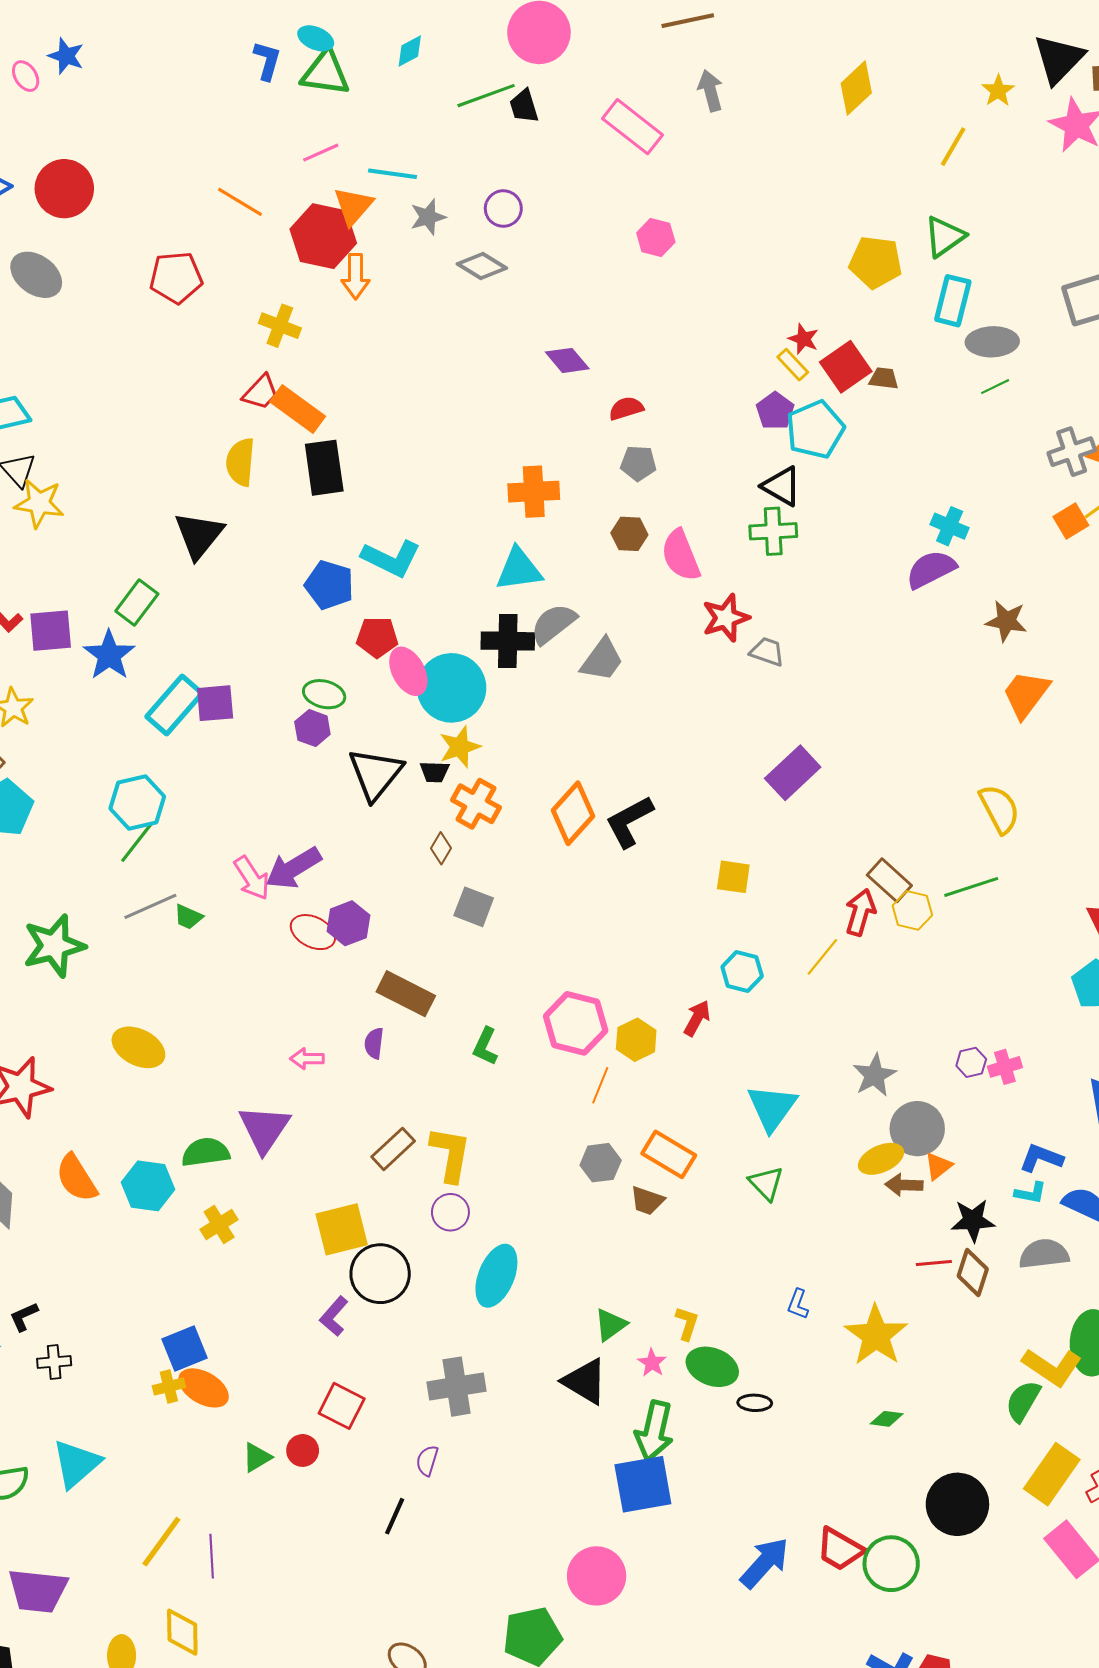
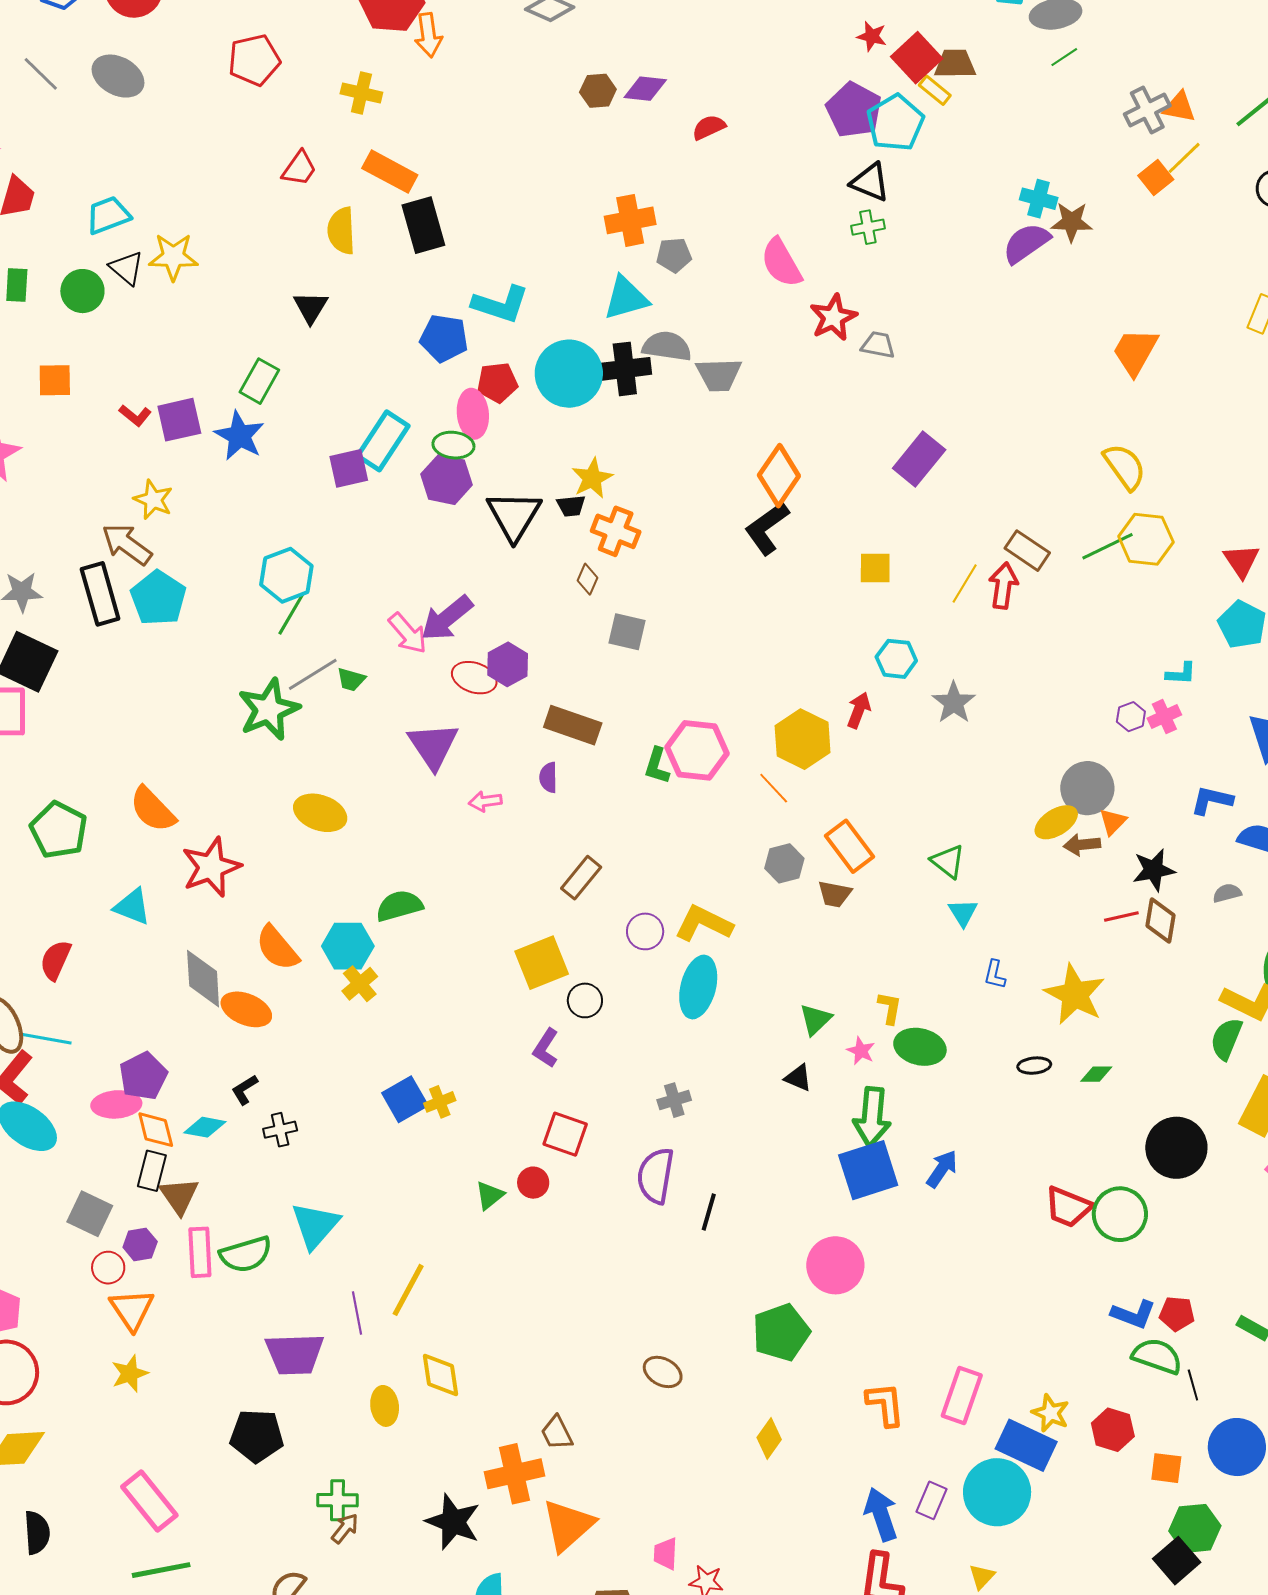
purple diamond: (567, 360) -> (645, 89), turned -36
yellow rectangle: (793, 365) -> (935, 90), moved
brown trapezoid: (884, 378) -> (955, 64), size x1.4
red trapezoid: (261, 392) -> (299, 168), moved
purple pentagon: (775, 411) -> (854, 110), size x1.5
gray pentagon: (638, 463) -> (674, 255), moved
yellow star: (39, 503) -> (173, 257), moved
green cross: (773, 531) -> (868, 227), size x0.7
brown hexagon: (629, 534) -> (598, 91), moved
black triangle: (199, 535) -> (311, 307), size x0.7
brown star: (1006, 621) -> (1072, 222), moved
gray semicircle: (553, 624) -> (667, 346), turned 54
gray trapezoid: (602, 660) -> (719, 375), turned 60
pink ellipse: (408, 671) -> (473, 414), moved, turned 30
cyan circle: (451, 688) -> (569, 374), moved
cyan rectangle: (174, 705) -> (383, 441), moved
purple hexagon: (312, 728) -> (447, 480), size x1.4
orange diamond: (573, 813) -> (779, 476), moved
yellow hexagon: (912, 910) -> (1146, 539), moved, size x1.4
green star: (54, 946) -> (269, 709), moved
yellow line: (822, 957) -> (965, 584), moved
pink hexagon: (576, 1023) -> (697, 750), moved
yellow hexagon: (636, 1040) -> (803, 739), size x1.4
gray star: (874, 1075) -> (954, 703), moved
orange line: (600, 1085) -> (774, 788), turned -57
cyan triangle: (772, 1108) -> (963, 913), moved, size x0.6
purple triangle: (264, 1129) -> (433, 746), moved
yellow L-shape: (450, 1154) -> (704, 923), moved, turned -66
orange rectangle: (669, 1154) -> (849, 846), turned 30
cyan L-shape: (1031, 1193) -> (1181, 673), moved
yellow cross: (219, 1224) -> (360, 984), moved
gray semicircle: (1044, 1254) -> (1227, 893), size x0.6
black circle: (380, 1274) -> (585, 1000), size x0.6
black triangle: (585, 1381) -> (798, 1078), size x0.6
yellow cross: (169, 1387) -> (440, 1102), moved
gray cross: (457, 1387) -> (674, 1100), size x0.6
orange ellipse: (204, 1388) -> (246, 1009), moved
black ellipse: (755, 1403) -> (1034, 1066), moved
purple semicircle: (427, 1461) -> (656, 1176), size x1.8
black line: (395, 1516) -> (709, 1212), moved
purple line: (212, 1556) -> (357, 1313), moved
blue arrow: (765, 1563) -> (942, 1169), moved, size x0.7

